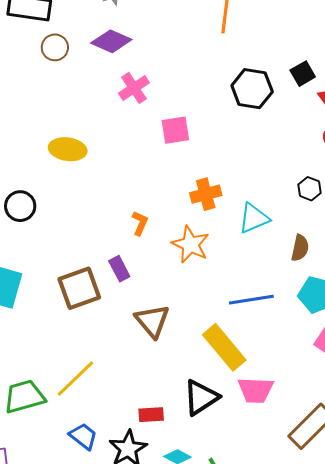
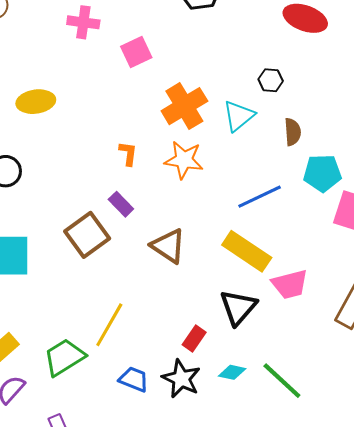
pink cross: (134, 88) -> (83, 22), turned -32
black hexagon: (309, 189) -> (271, 80), moved
orange cross: (206, 194) -> (184, 106), size x1.4
red rectangle: (151, 415) -> (194, 338), turned -35

